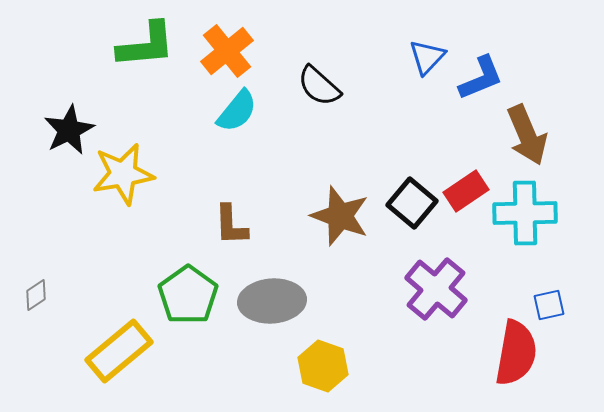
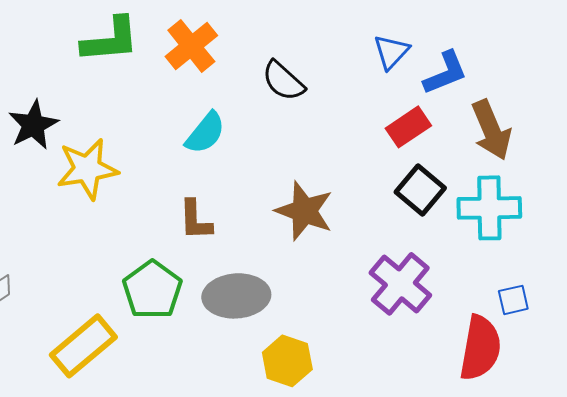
cyan semicircle: (237, 111) -> (205, 133), moved
red rectangle: (466, 191) -> (408, 127), moved
black square: (412, 203) -> (420, 190), moved

